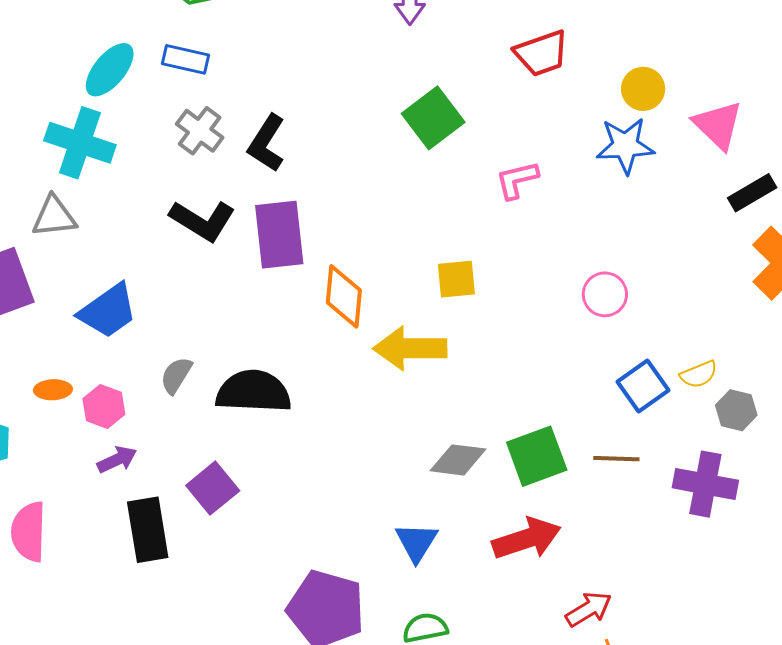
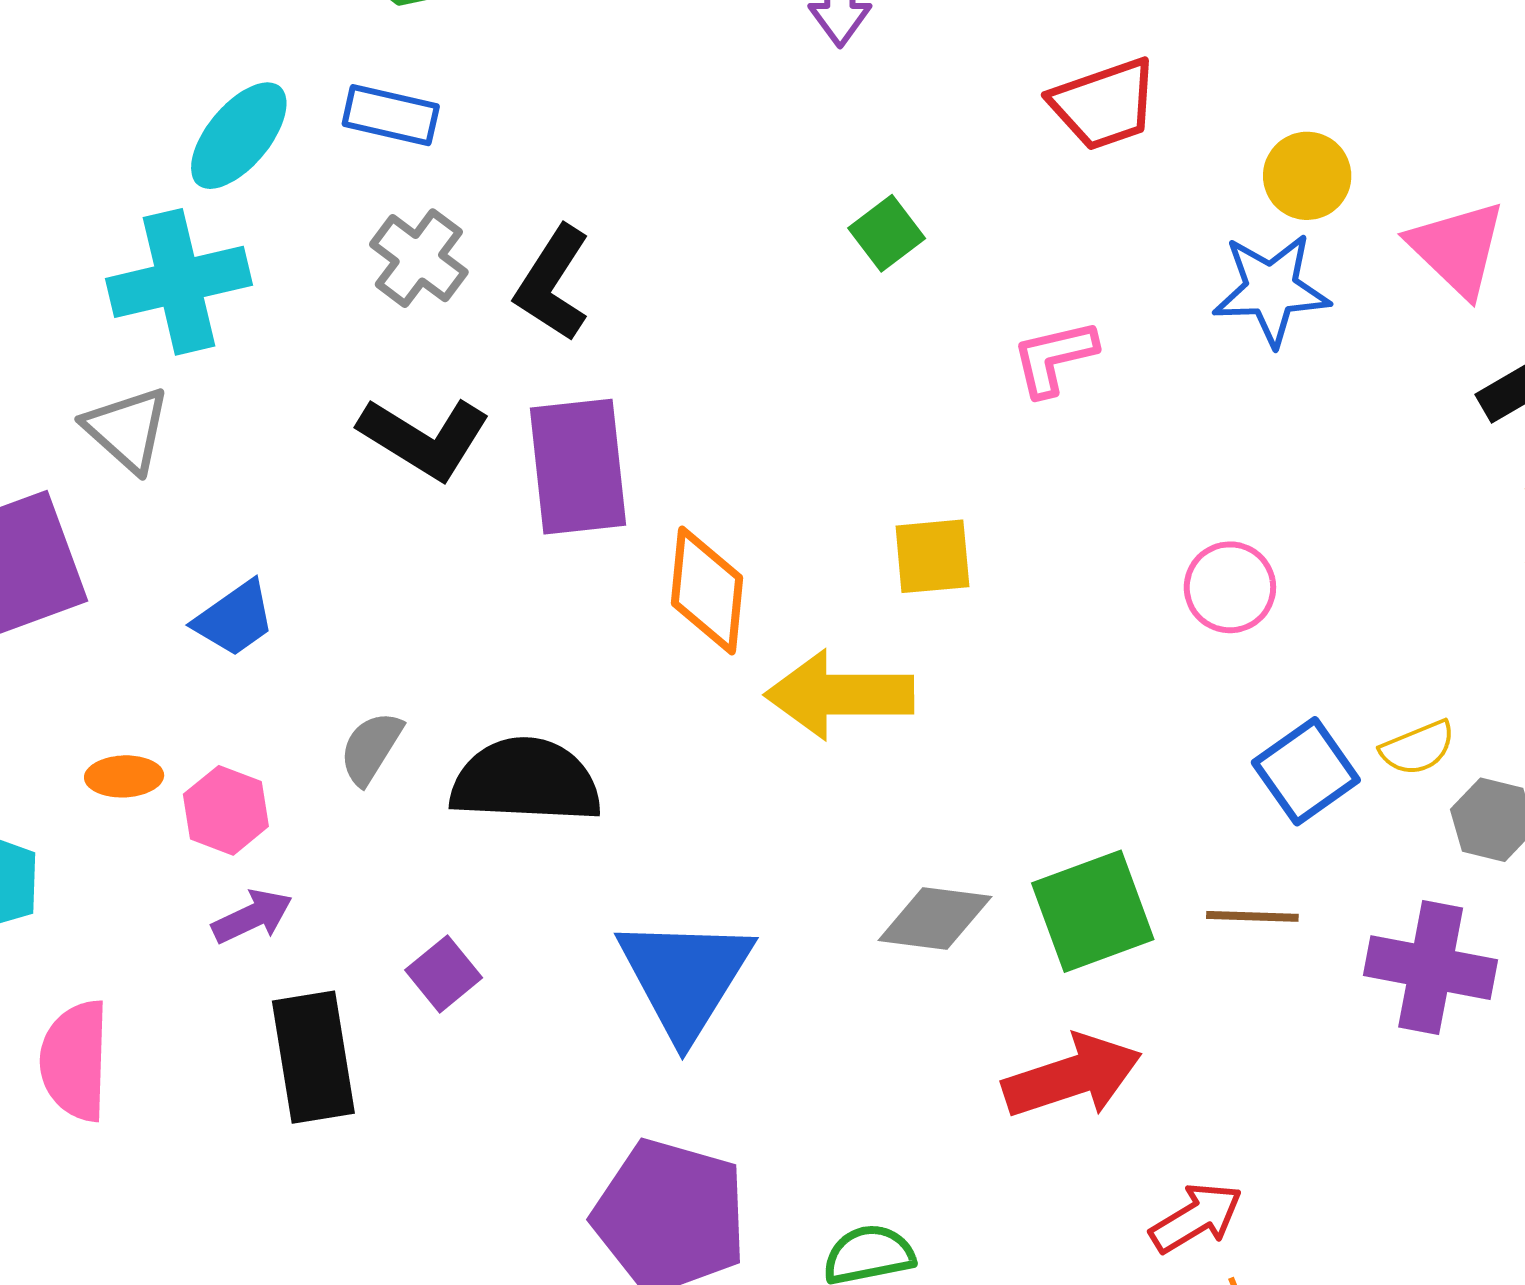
green square: (433, 118) -> (887, 233), size x0.6
cyan cross: (80, 143) -> (179, 282), turned -32
gray triangle: (54, 216) -> (127, 429), turned 48
blue trapezoid: (108, 311) -> (235, 619), size x0.7
purple square: (213, 488) -> (444, 974), size x0.7
blue triangle: (416, 542) -> (685, 977), moved, size x1.6

